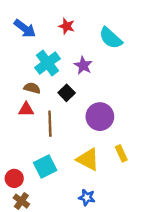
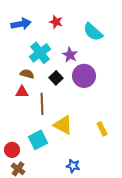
blue arrow: (25, 29) -> (21, 24), turned -48
purple circle: (100, 117) -> (84, 76), moved
yellow triangle: (88, 159) -> (63, 125), moved

